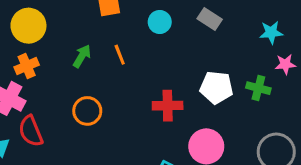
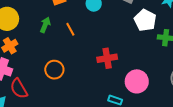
green arrow: (82, 56) -> (45, 25), moved
white pentagon: (216, 87) -> (145, 20), moved, turned 30

